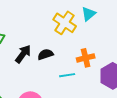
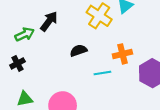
black arrow: (23, 54) -> (49, 21), moved

